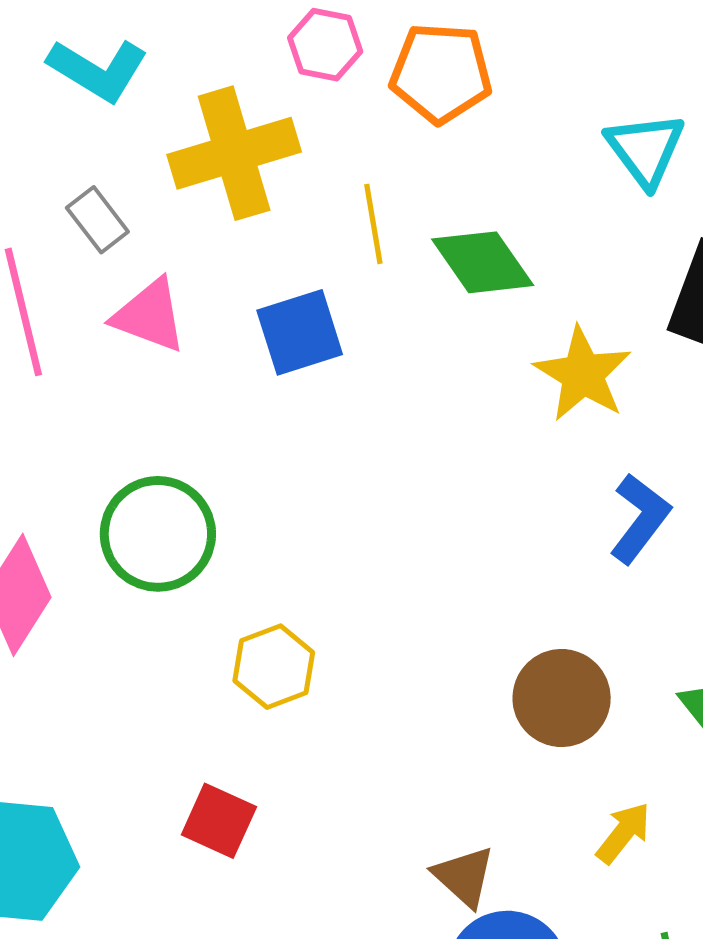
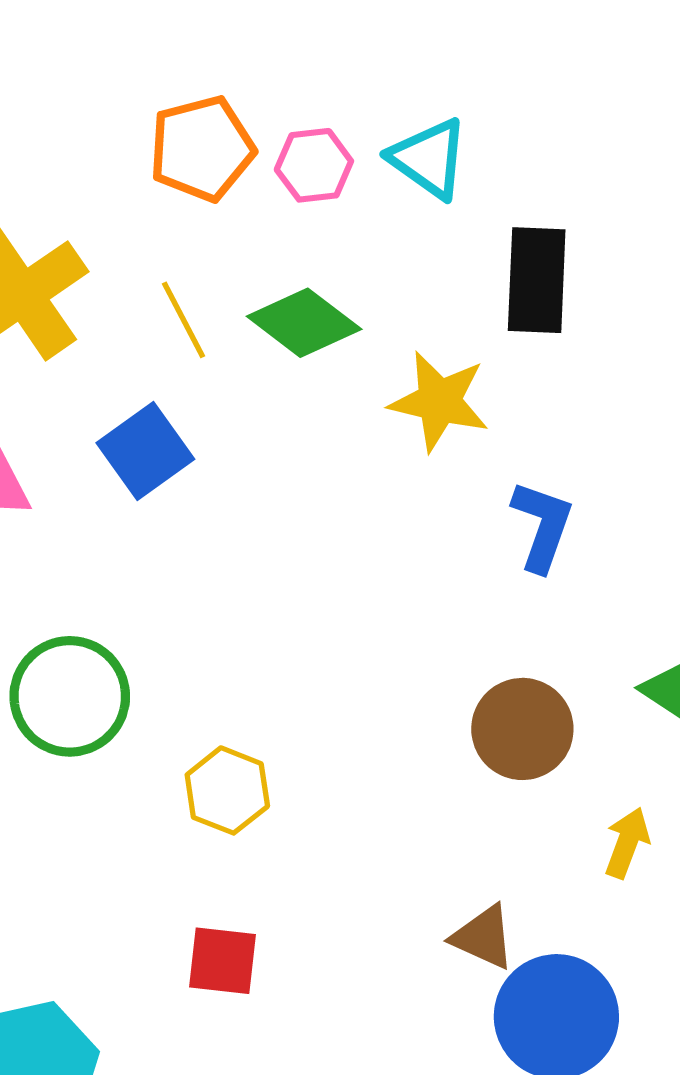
pink hexagon: (325, 45) -> (314, 165), moved

